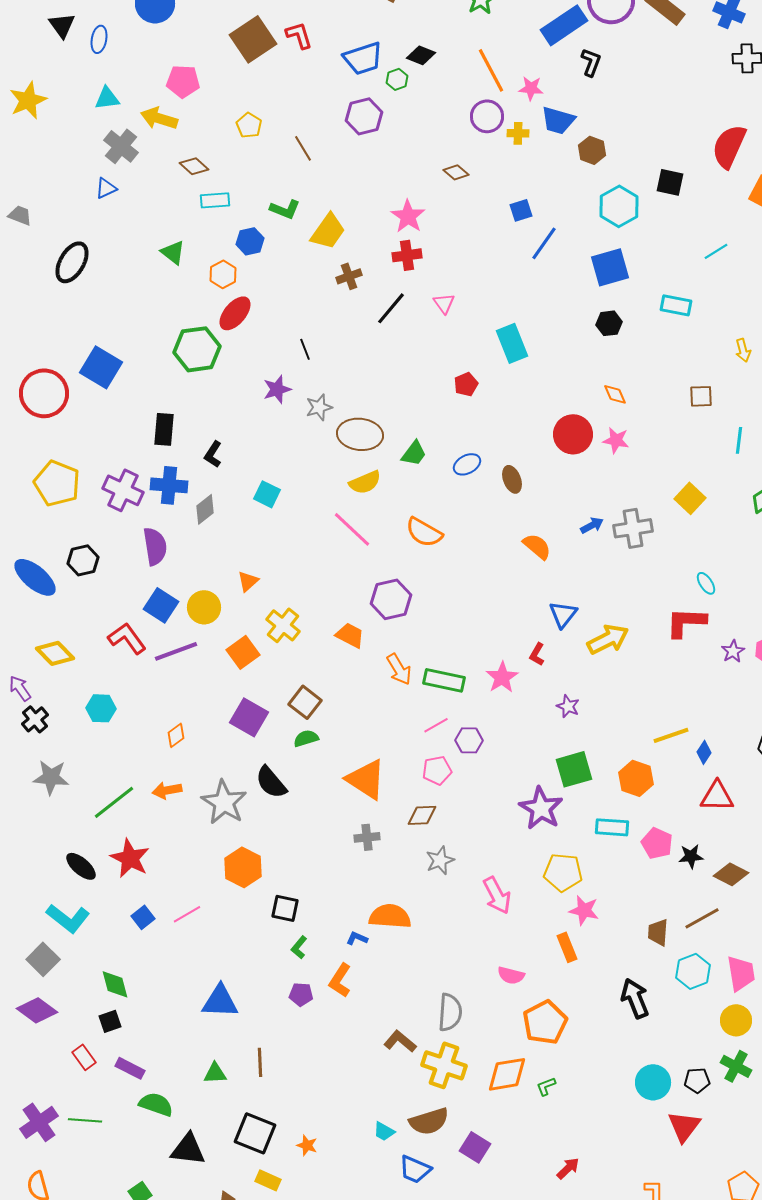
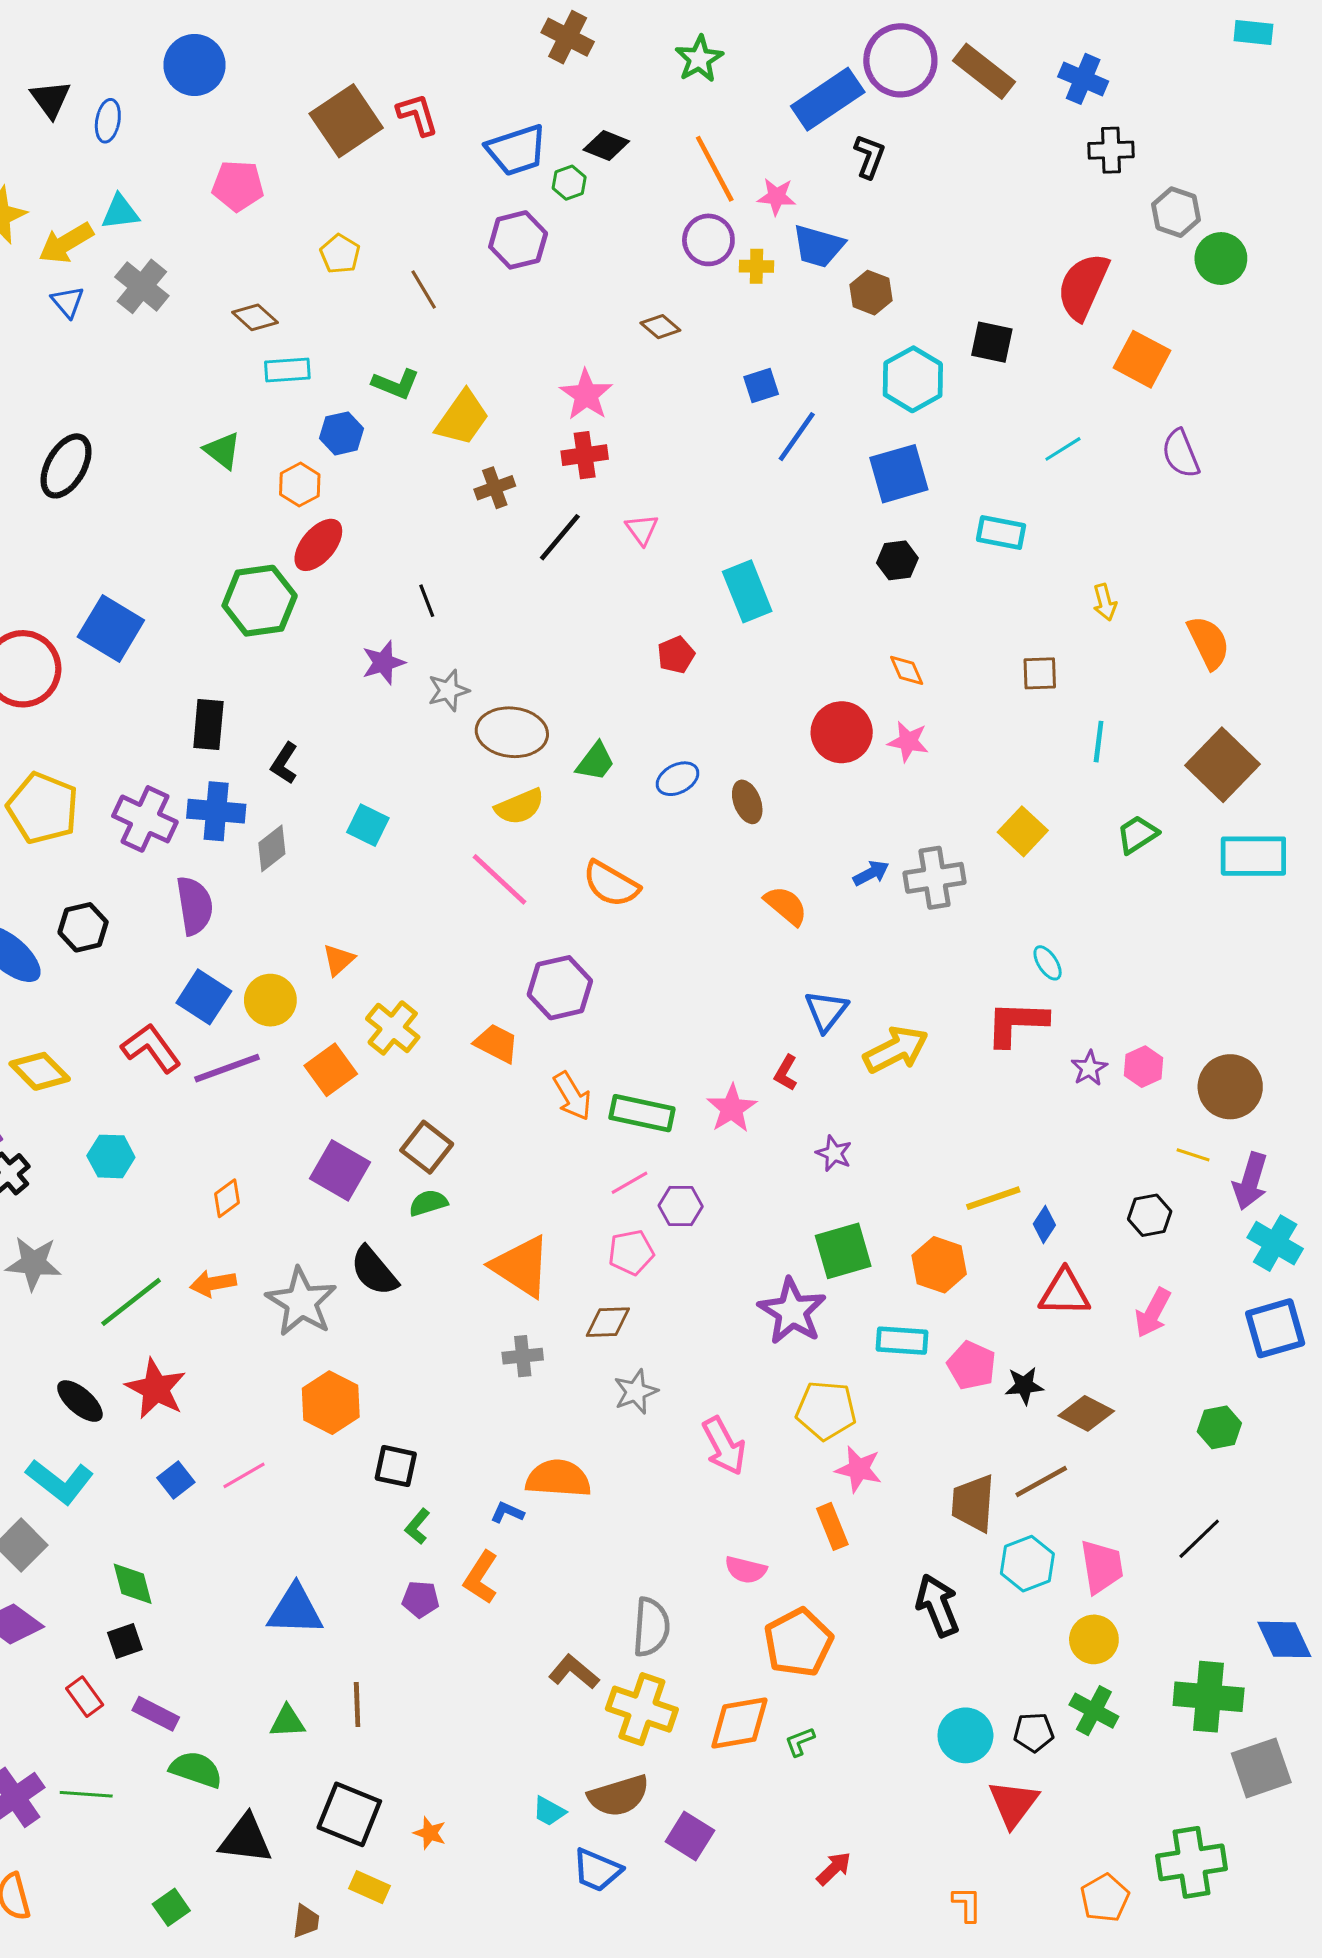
yellow arrow: (159, 118) -> (66, 243), moved, turned -48
blue triangle: (106, 188) -> (68, 302), moved, turned -45
brown trapezoid: (658, 932) -> (973, 1503), size x1.4

